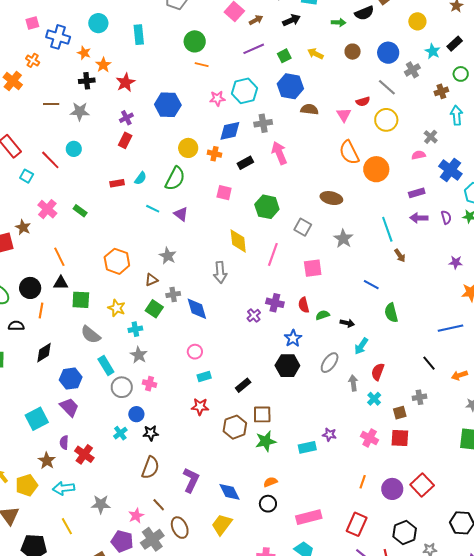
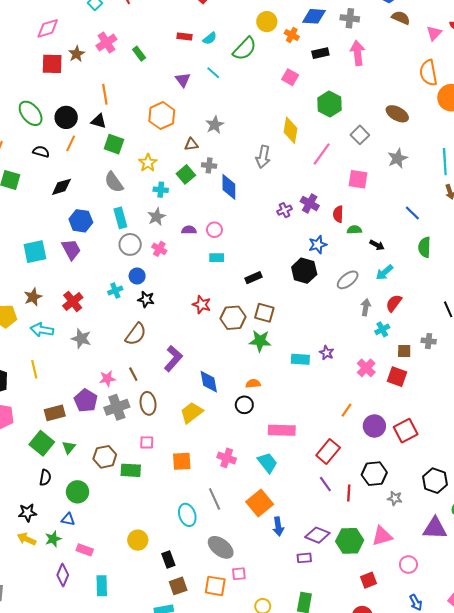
purple triangle: (181, 214) -> (183, 80), moved
red star: (200, 407) -> (202, 305), moved
purple semicircle: (64, 442) -> (189, 230), moved, turned 72
gray star: (101, 504) -> (81, 339), moved

